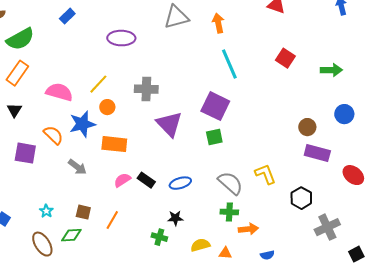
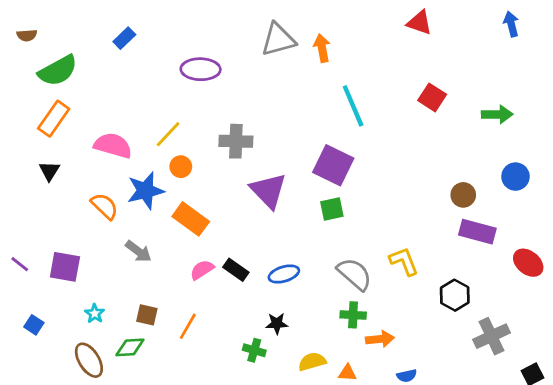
orange arrow: (218, 23) -> (322, 48), moved
orange rectangle: (114, 144) -> (191, 219), turned 30
purple square: (25, 153) -> (65, 267), moved

